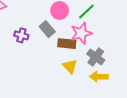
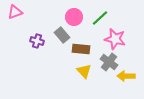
pink star: (81, 33) -> (115, 39), moved, turned 30
yellow arrow: (99, 77) -> (126, 76), moved

